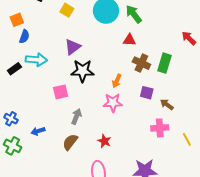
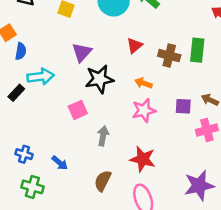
red triangle: (129, 40) -> (135, 45), moved, turned -32
orange arrow: (117, 81) -> (143, 83), turned 96
purple square: (147, 93) -> (183, 106), moved
blue arrow: (38, 131) -> (60, 163), turned -112
red star: (104, 141) -> (143, 159), size x1.5
brown semicircle: (70, 142) -> (103, 181), moved

